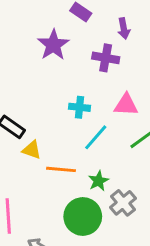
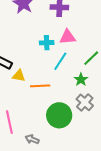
pink triangle: (126, 105) -> (67, 37), moved
green star: (98, 181) -> (81, 80), moved

